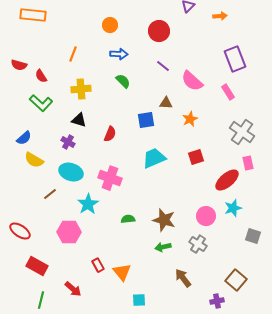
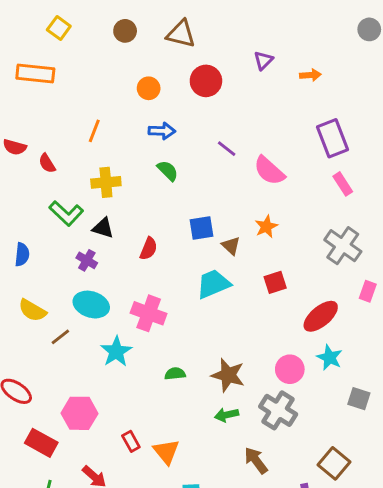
red circle: (159, 31) -> (206, 81), moved
pink rectangle: (228, 92) -> (343, 184), moved
green L-shape: (41, 103) -> (66, 213), moved
brown triangle: (166, 103) -> (231, 246), moved, turned 40
blue semicircle: (24, 138) -> (22, 254), turned -42
yellow semicircle: (34, 160) -> (32, 310), moved
pink rectangle: (248, 163) -> (368, 291), moved, turned 32
cyan star: (233, 208) -> (330, 357), turned -30
pink hexagon: (69, 232) -> (79, 413), moved
gray cross: (198, 244) -> (278, 410), size x1.4

